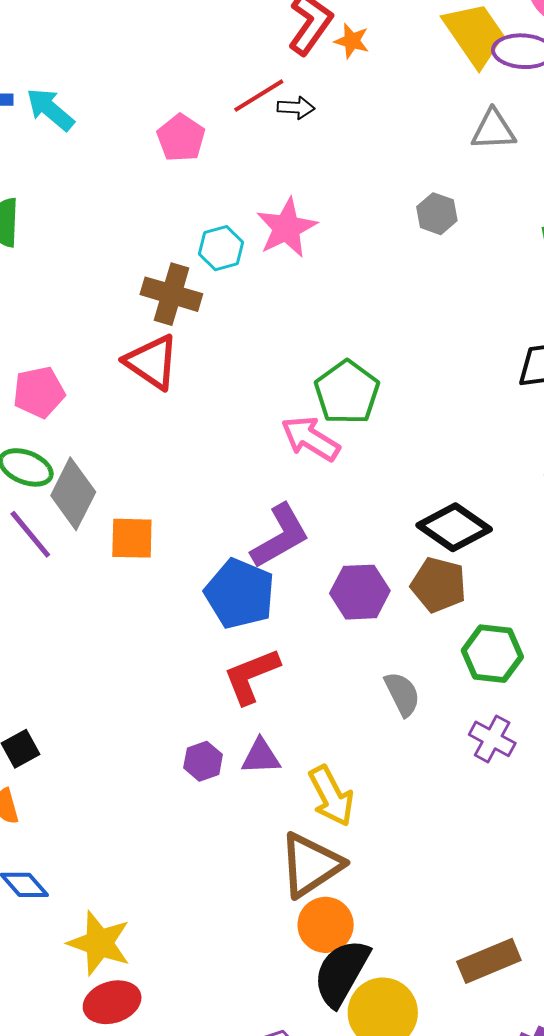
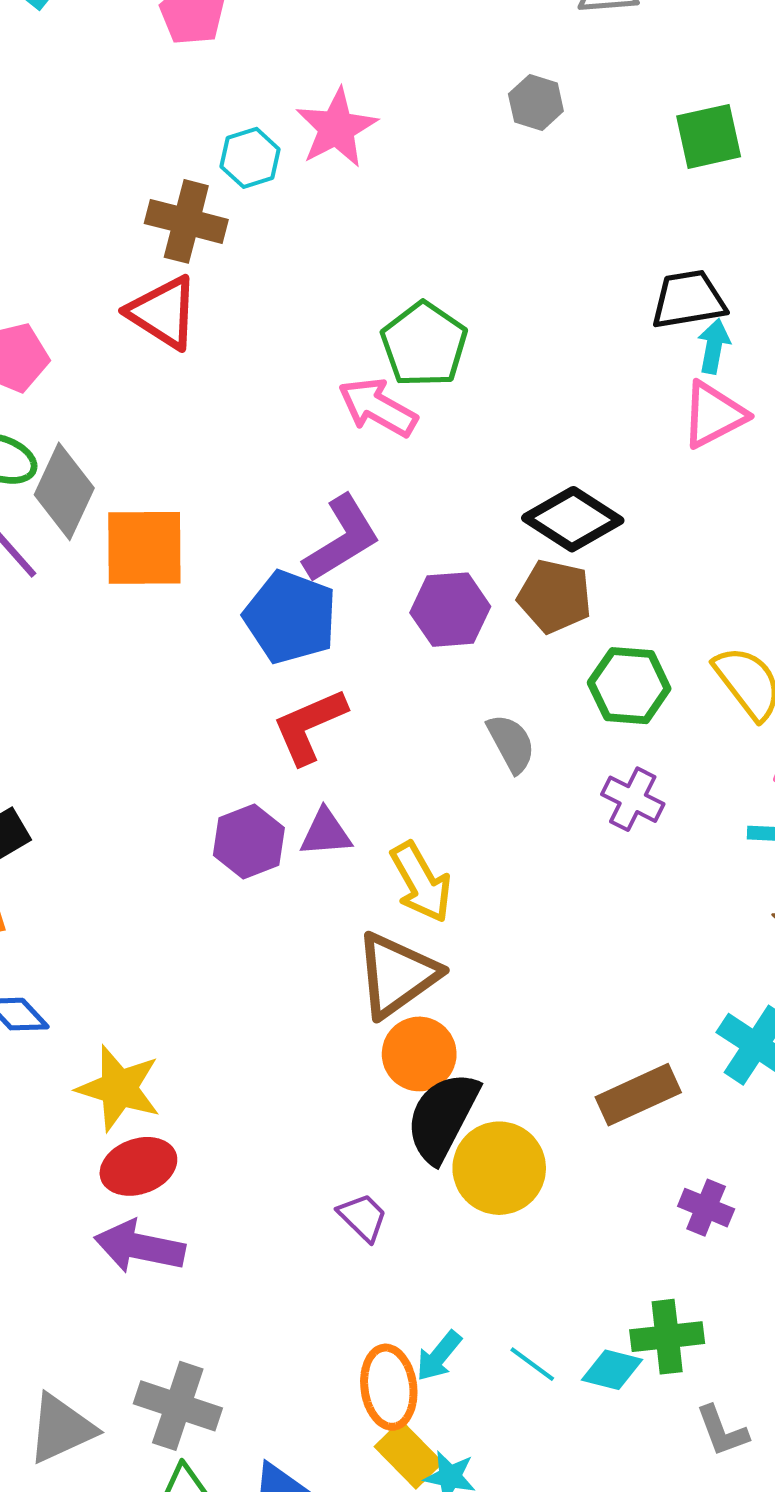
orange square: (132, 538) -> (144, 548), size x1.4
purple hexagon: (203, 761) -> (249, 842), size x1.4

